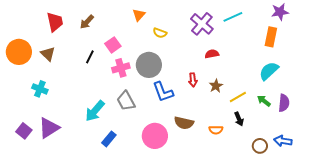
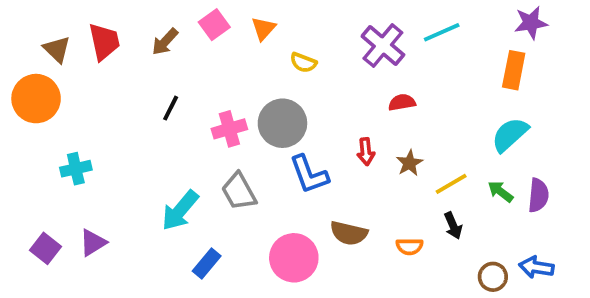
pink square: (113, 45) -> (214, 25), moved
brown triangle: (48, 54) -> (57, 49), moved
cyan cross: (40, 89) -> (76, 169), turned -35
purple triangle: (49, 128) -> (93, 243), size x0.7

